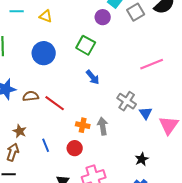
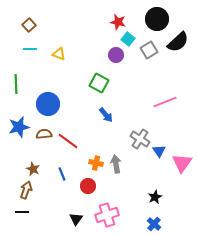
blue circle: (44, 53) -> (48, 104), moved
blue line: (46, 145) -> (62, 174), moved

